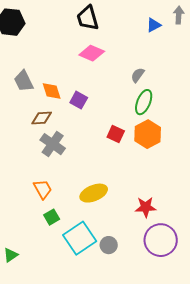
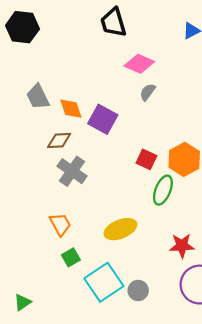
pink diamond: (92, 53) -> (139, 64), moved
gray semicircle: (138, 75) -> (148, 92), moved
purple square: (79, 100) -> (103, 119), size x1.4
green ellipse: (144, 102) -> (163, 190), moved

